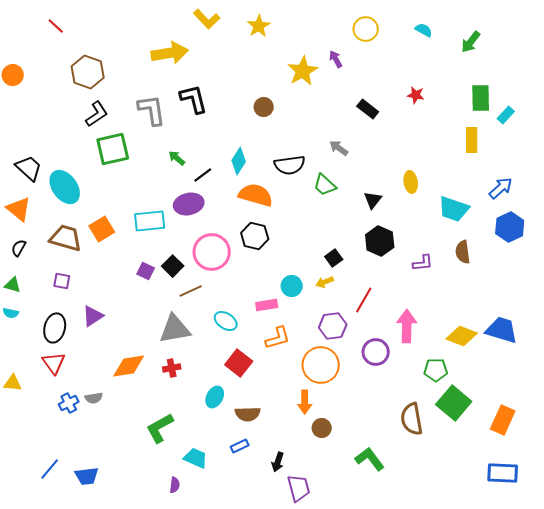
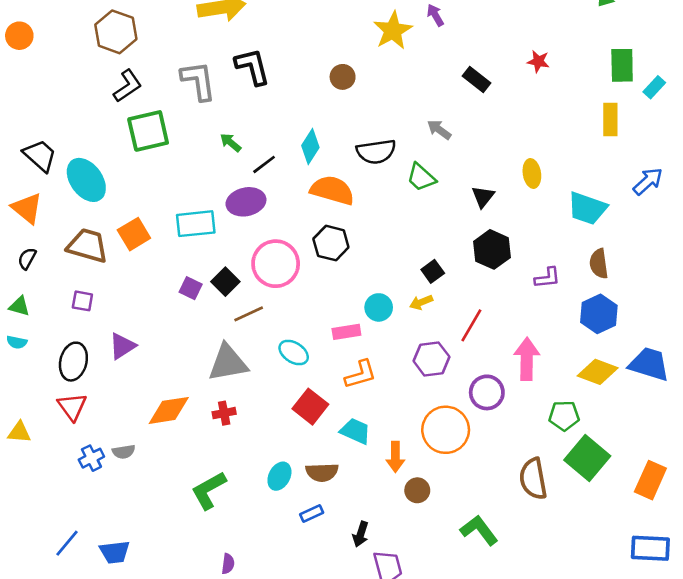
blue hexagon: (510, 227) -> (599, 314), moved
orange circle: (321, 365) -> (446, 430), moved
cyan ellipse: (215, 397) -> (279, 476), moved
cyan trapezoid: (196, 458) -> (355, 431), moved

